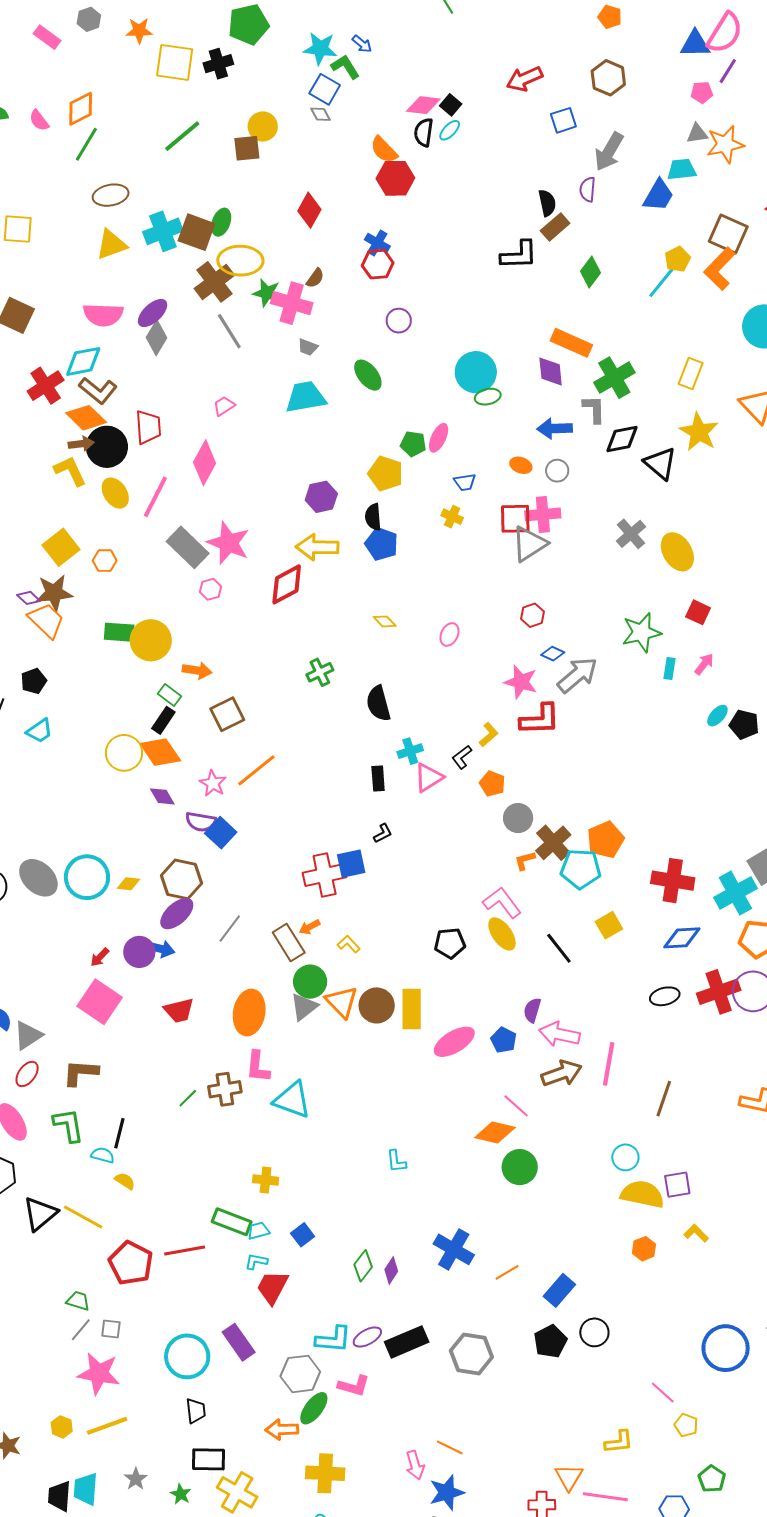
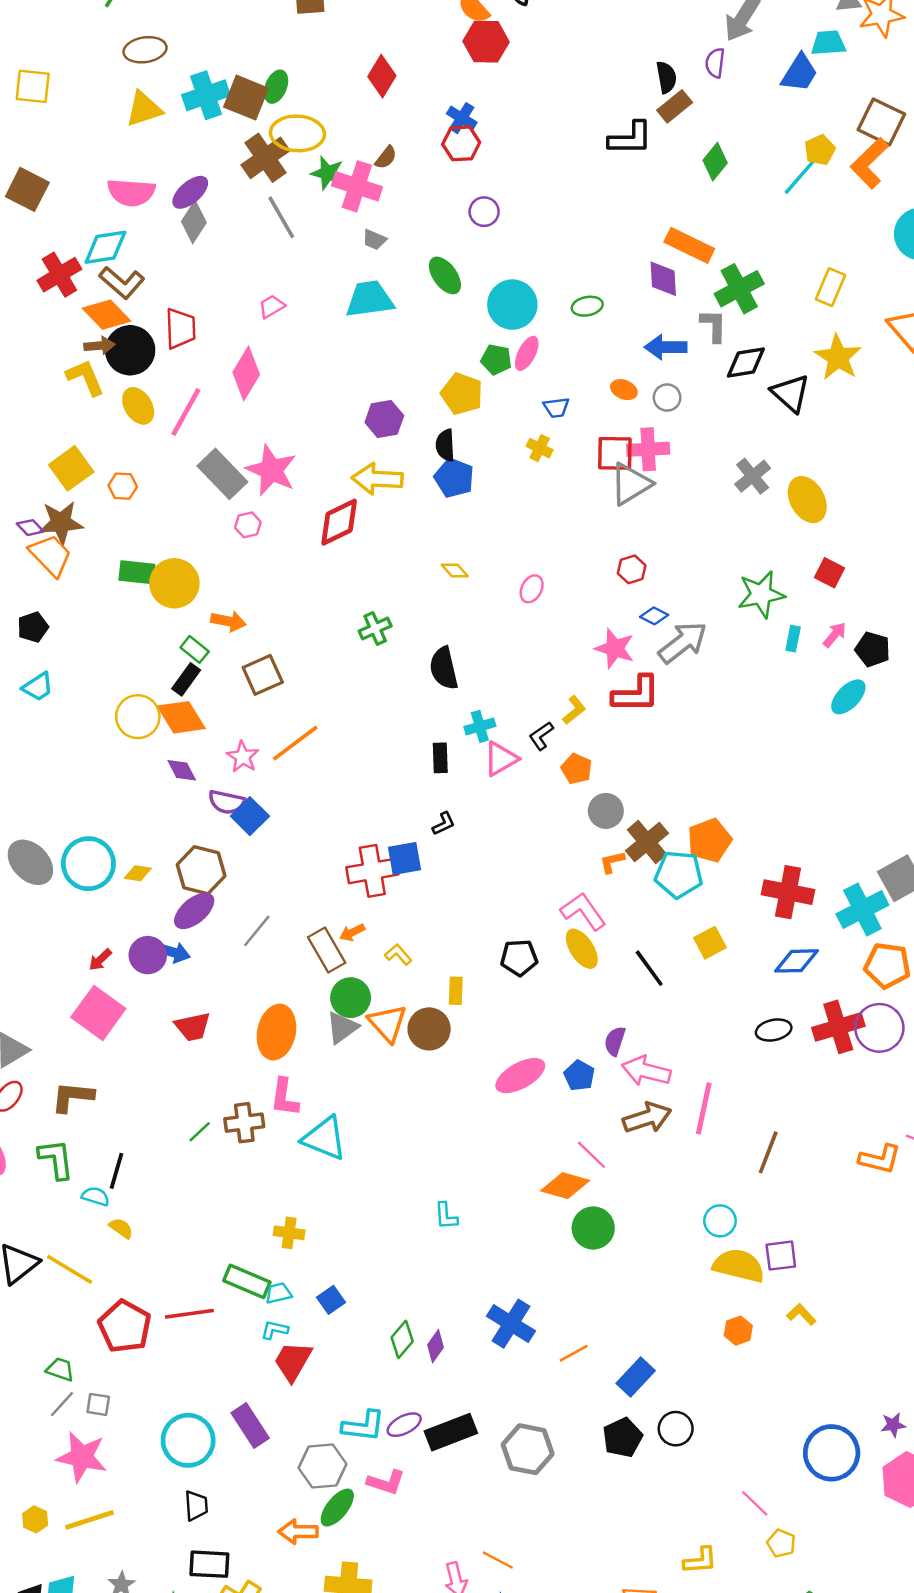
cyan circle: (476, 372) -> (512, 305), moved
cyan ellipse: (717, 716) -> (848, 697), size x1.4
black pentagon: (744, 725) -> (873, 649), moved
yellow rectangle: (412, 1009) -> (456, 991), moved, size x0.6

